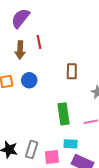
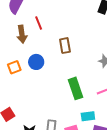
brown rectangle: (72, 71) -> (65, 46), moved

